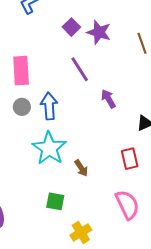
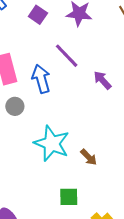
purple square: (71, 27) -> (38, 15), moved
blue arrow: (49, 106) -> (41, 79), moved

